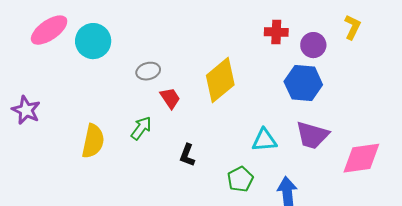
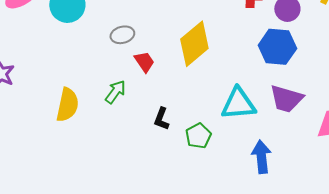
cyan triangle: (264, 140) -> (238, 104), size x1.4
green pentagon: (240, 179) -> (198, 136), moved

